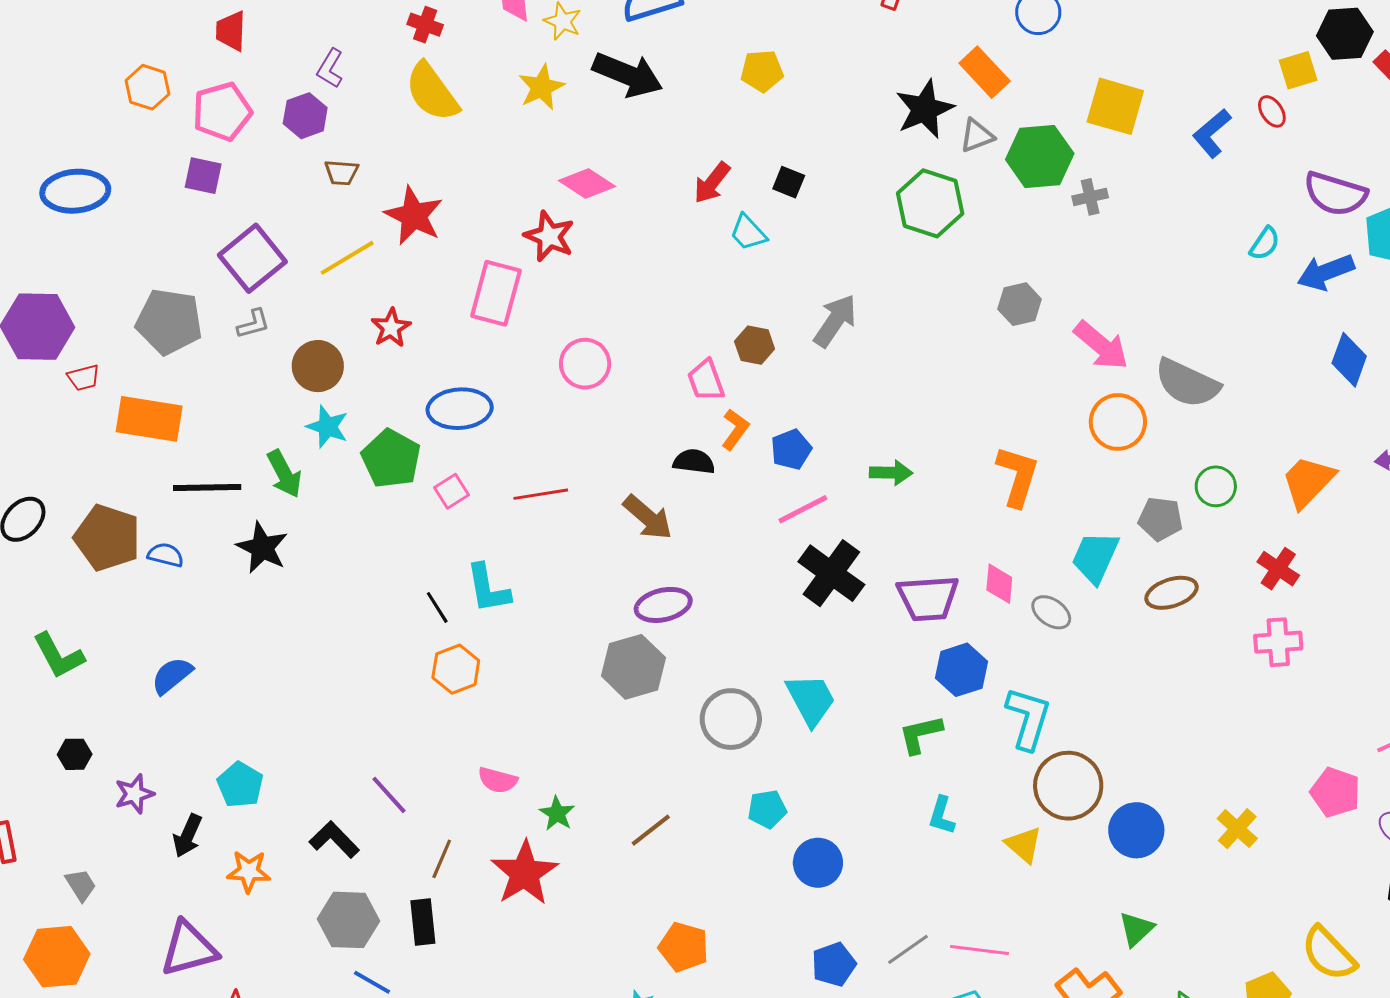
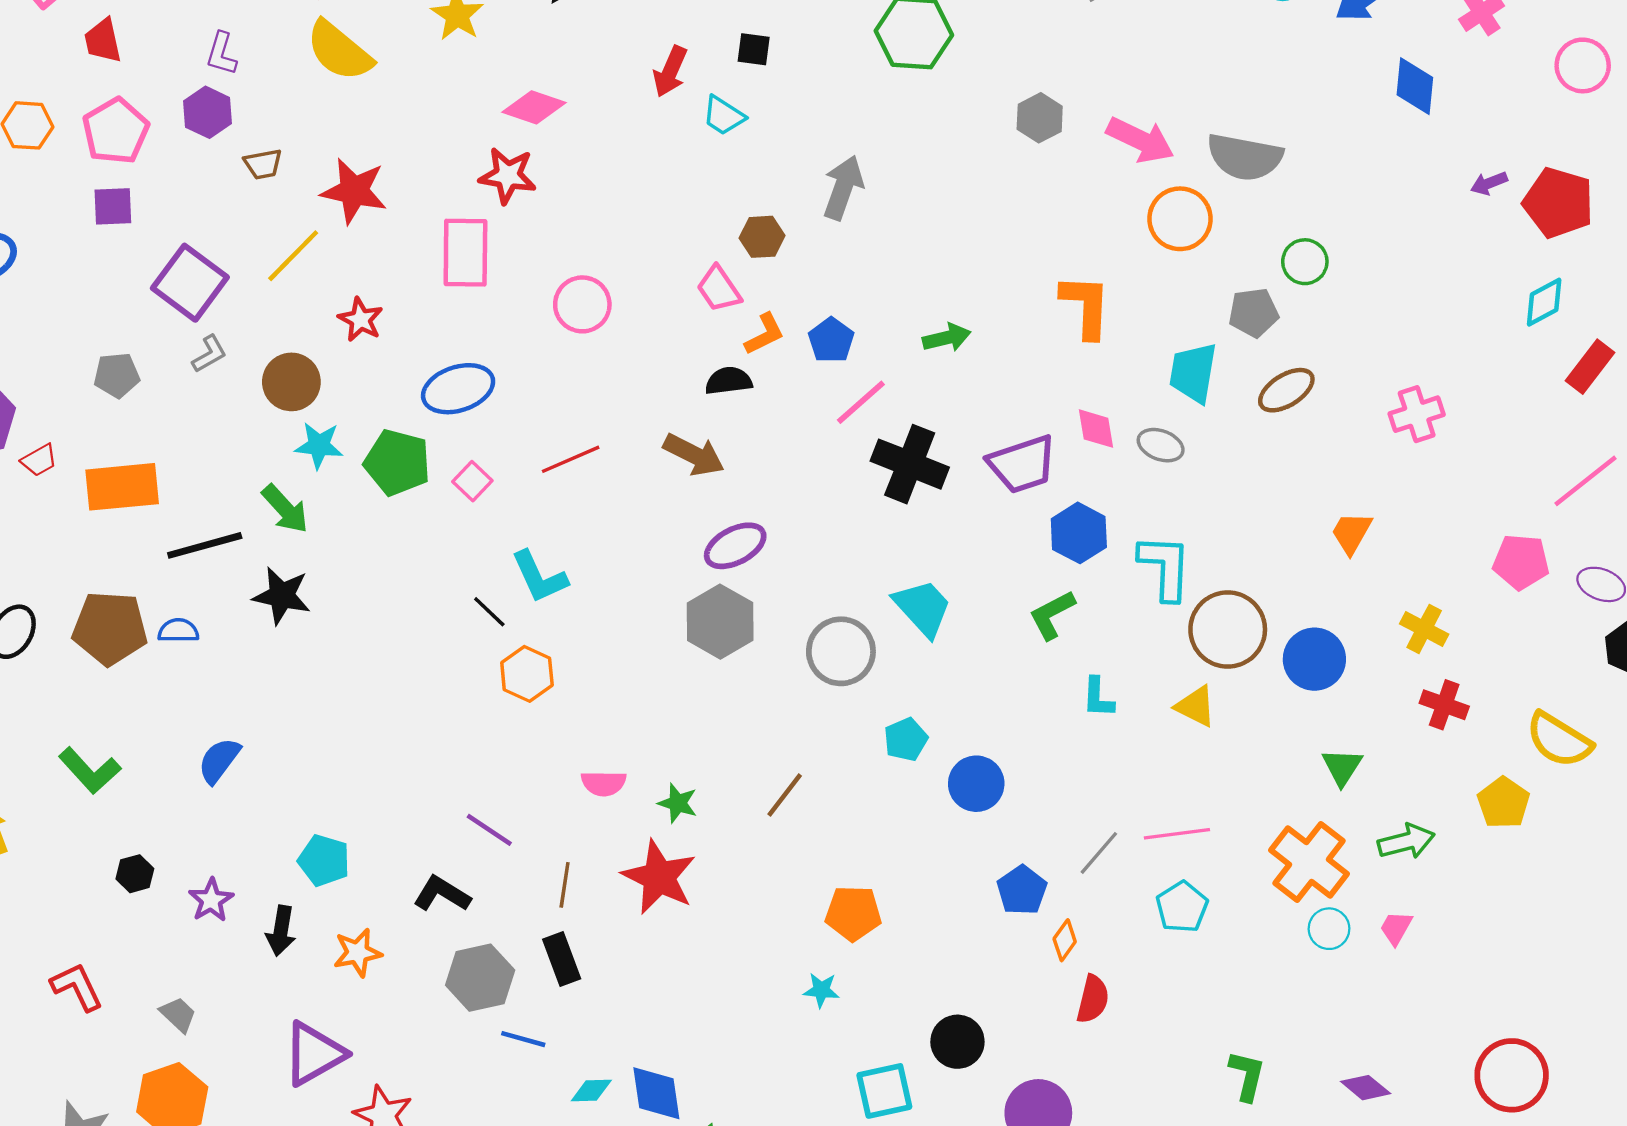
gray pentagon: (169, 322) -> (117, 375), size x0.6
orange L-shape: (735, 429) -> (765, 334), turned 42
orange trapezoid: (1308, 482) -> (1351, 533), moved, size x0.7
red cross: (1278, 569) -> (1444, 705), moved

